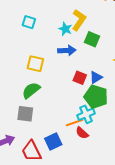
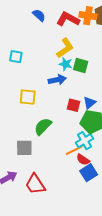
yellow L-shape: (79, 20) -> (65, 48), turned 30
cyan star: (65, 29) -> (66, 64), moved
green semicircle: (31, 90) -> (43, 126), moved
blue square: (53, 141) -> (89, 173), moved

